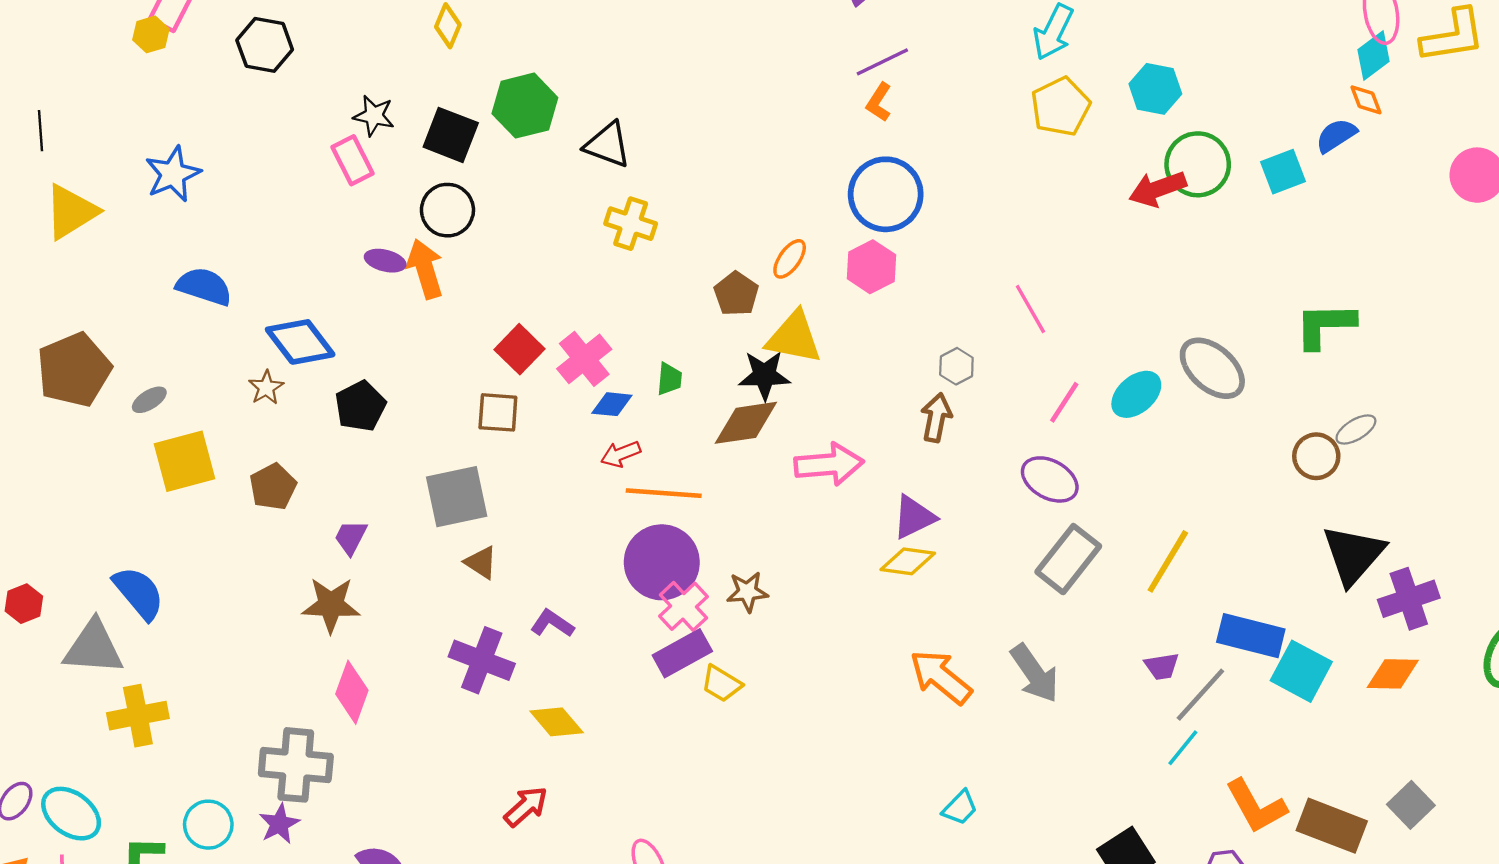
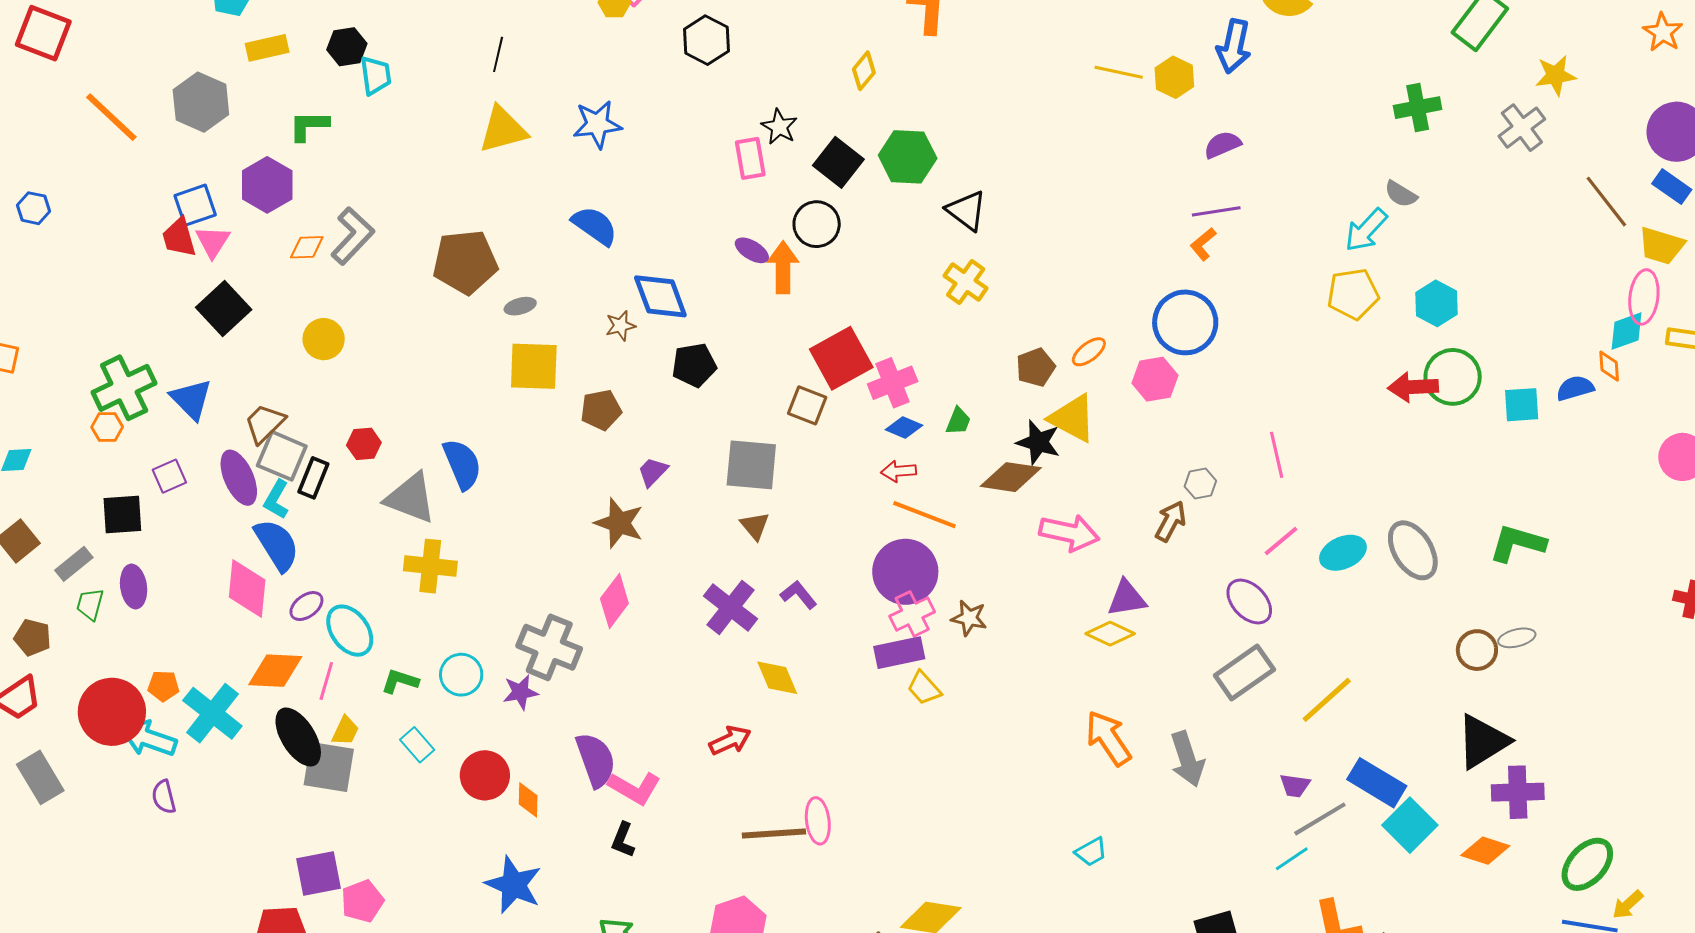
red square: (520, 349) -> (841, 358), size x1.5

